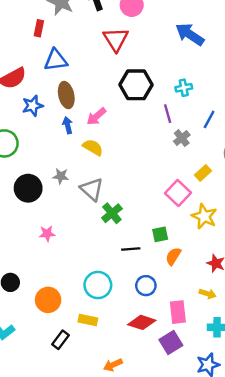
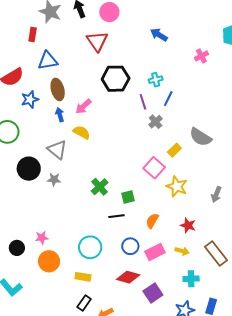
blue arrow: (190, 34) -> (159, 35), size x0.7
blue line: (209, 119) -> (168, 99), moved
gray star: (61, 176) -> (54, 179), moved
gray triangle: (92, 189) -> (57, 150), moved
pink star: (47, 234) -> (42, 238), moved
green square: (160, 234) -> (128, 197), moved
pink rectangle: (178, 312) -> (155, 252), moved, turned 72
black rectangle: (60, 340) -> (84, 303), moved

